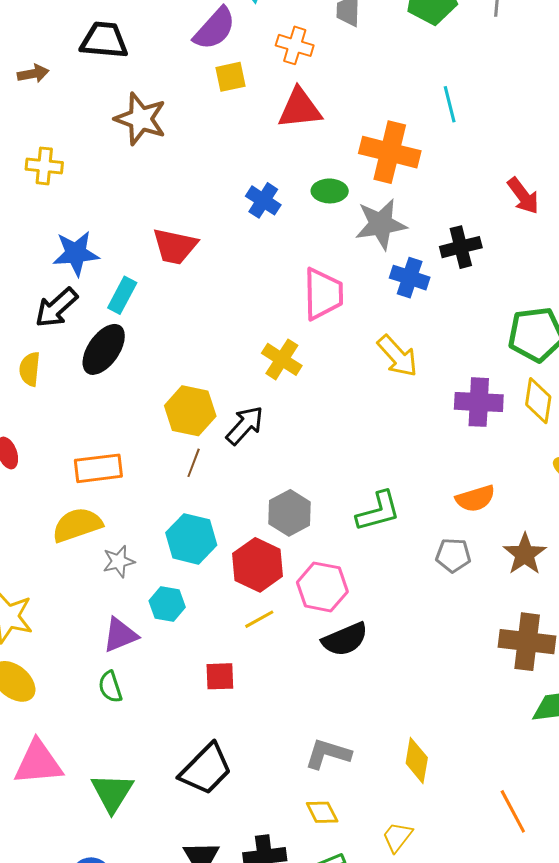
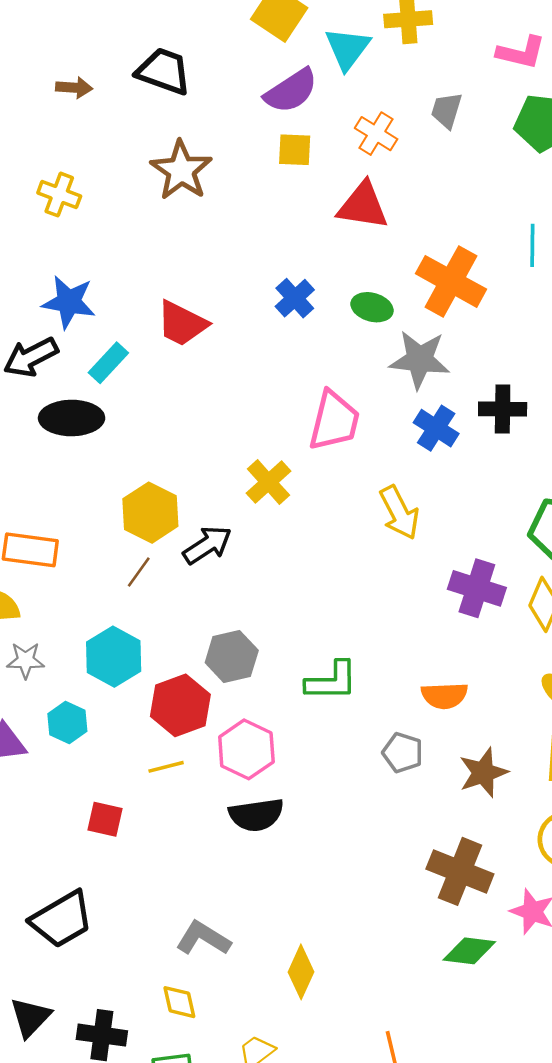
black ellipse: (104, 349) -> (72, 418), turned 40

